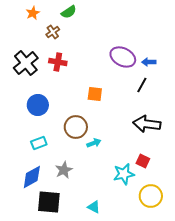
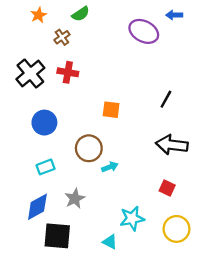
purple ellipse: (123, 57) -> (144, 31), moved
blue arrow: (149, 62) -> (174, 15), moved
cyan star: (124, 174) -> (132, 218), moved

